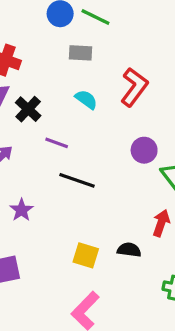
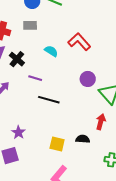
gray rectangle: (81, 53) -> (30, 25), moved
red L-shape: (134, 87) -> (79, 42), turned -75
purple star: (21, 210) -> (18, 132), moved

